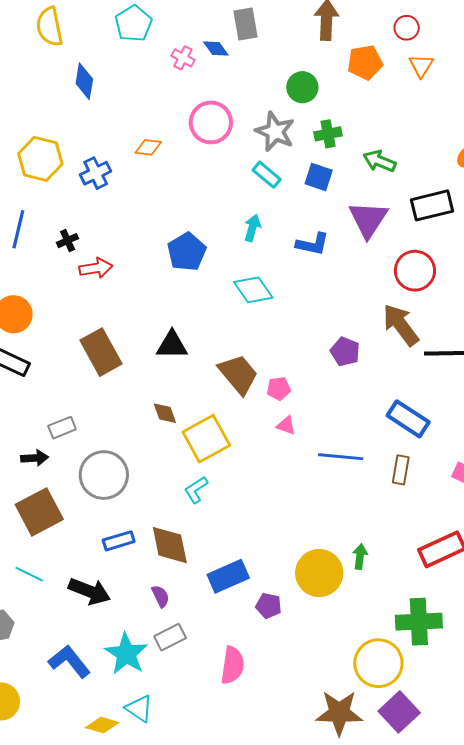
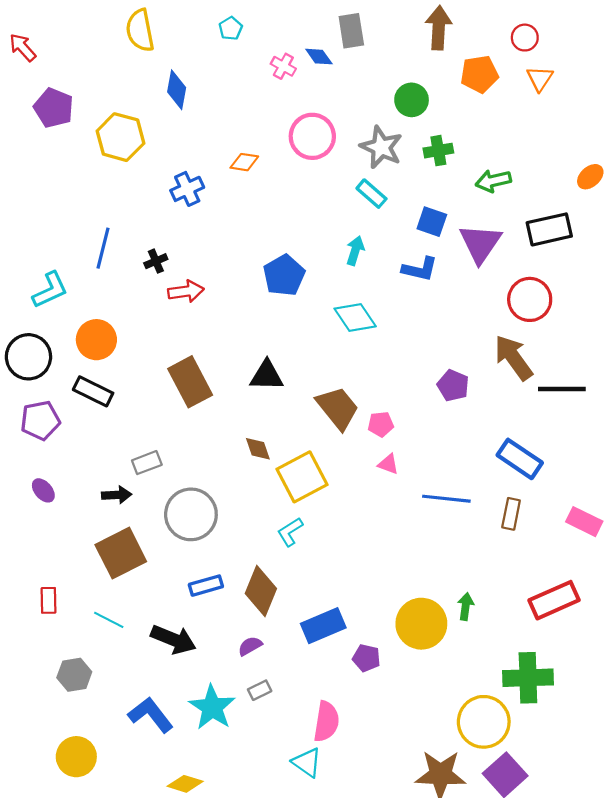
cyan pentagon: (133, 24) -> (231, 28), size x0.6
yellow hexagon: (40, 159) -> (120, 137), moved
green arrow: (379, 161) -> (493, 181), turned -36
blue square: (319, 177) -> (432, 222), moved
brown diamond: (170, 545) -> (261, 591), turned 33
purple semicircle: (160, 596) -> (250, 646), turned -95
gray rectangle: (170, 637) -> (260, 690), size x0.7
cyan triangle: (139, 709) -> (307, 762), moved

